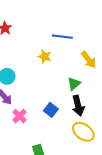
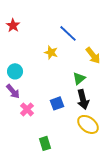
blue line: (62, 37) -> (68, 33), turned 36
blue square: (51, 110) -> (57, 103), turned 32

